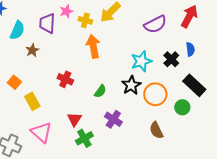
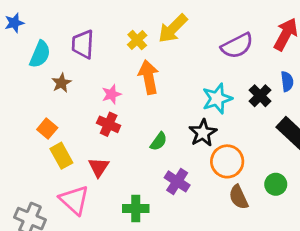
pink star: (66, 11) -> (111, 94), moved
yellow cross: (85, 20) -> (137, 40), turned 32
orange square: (14, 82) -> (47, 129), moved
orange circle: (155, 94) -> (227, 161), moved
green circle: (182, 107) -> (276, 184), moved
red triangle: (74, 119) -> (99, 167), moved
green cross: (84, 138) -> (136, 209), turned 30

